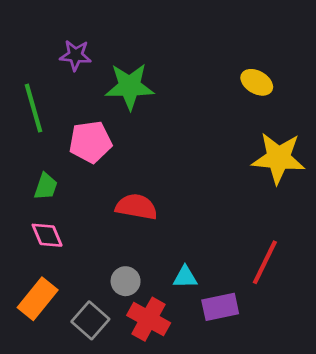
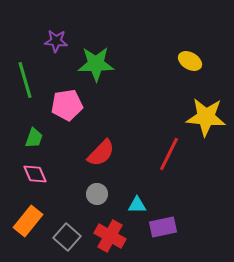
red semicircle: (136, 207) -> (101, 153), turned 124
red line: (265, 262) -> (169, 154), moved
gray circle: (126, 281) -> (97, 194), moved

